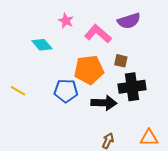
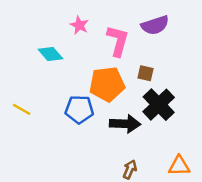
pink L-shape: (98, 34) -> (118, 41), turned 64
black cross: (132, 87) -> (159, 105), turned -36

